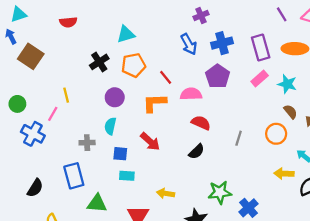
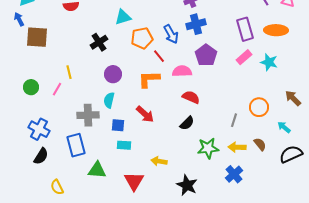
blue cross: (222, 43) -> (196, 24), moved
blue arrow: (189, 44) -> (171, 34), moved
brown square: (31, 56) -> (37, 37), turned -30
orange pentagon: (134, 65) -> (142, 38), moved
green circle: (17, 104) -> (31, 87), moved
brown semicircle: (291, 112) -> (260, 144), moved
blue cross: (33, 134) -> (39, 129), moved
gray line: (239, 138) -> (234, 120), moved
gray cross: (87, 143) -> (88, 115), size x1.5
yellow arrow: (284, 174) -> (237, 147), moved
green star: (220, 192) -> (208, 148), moved

